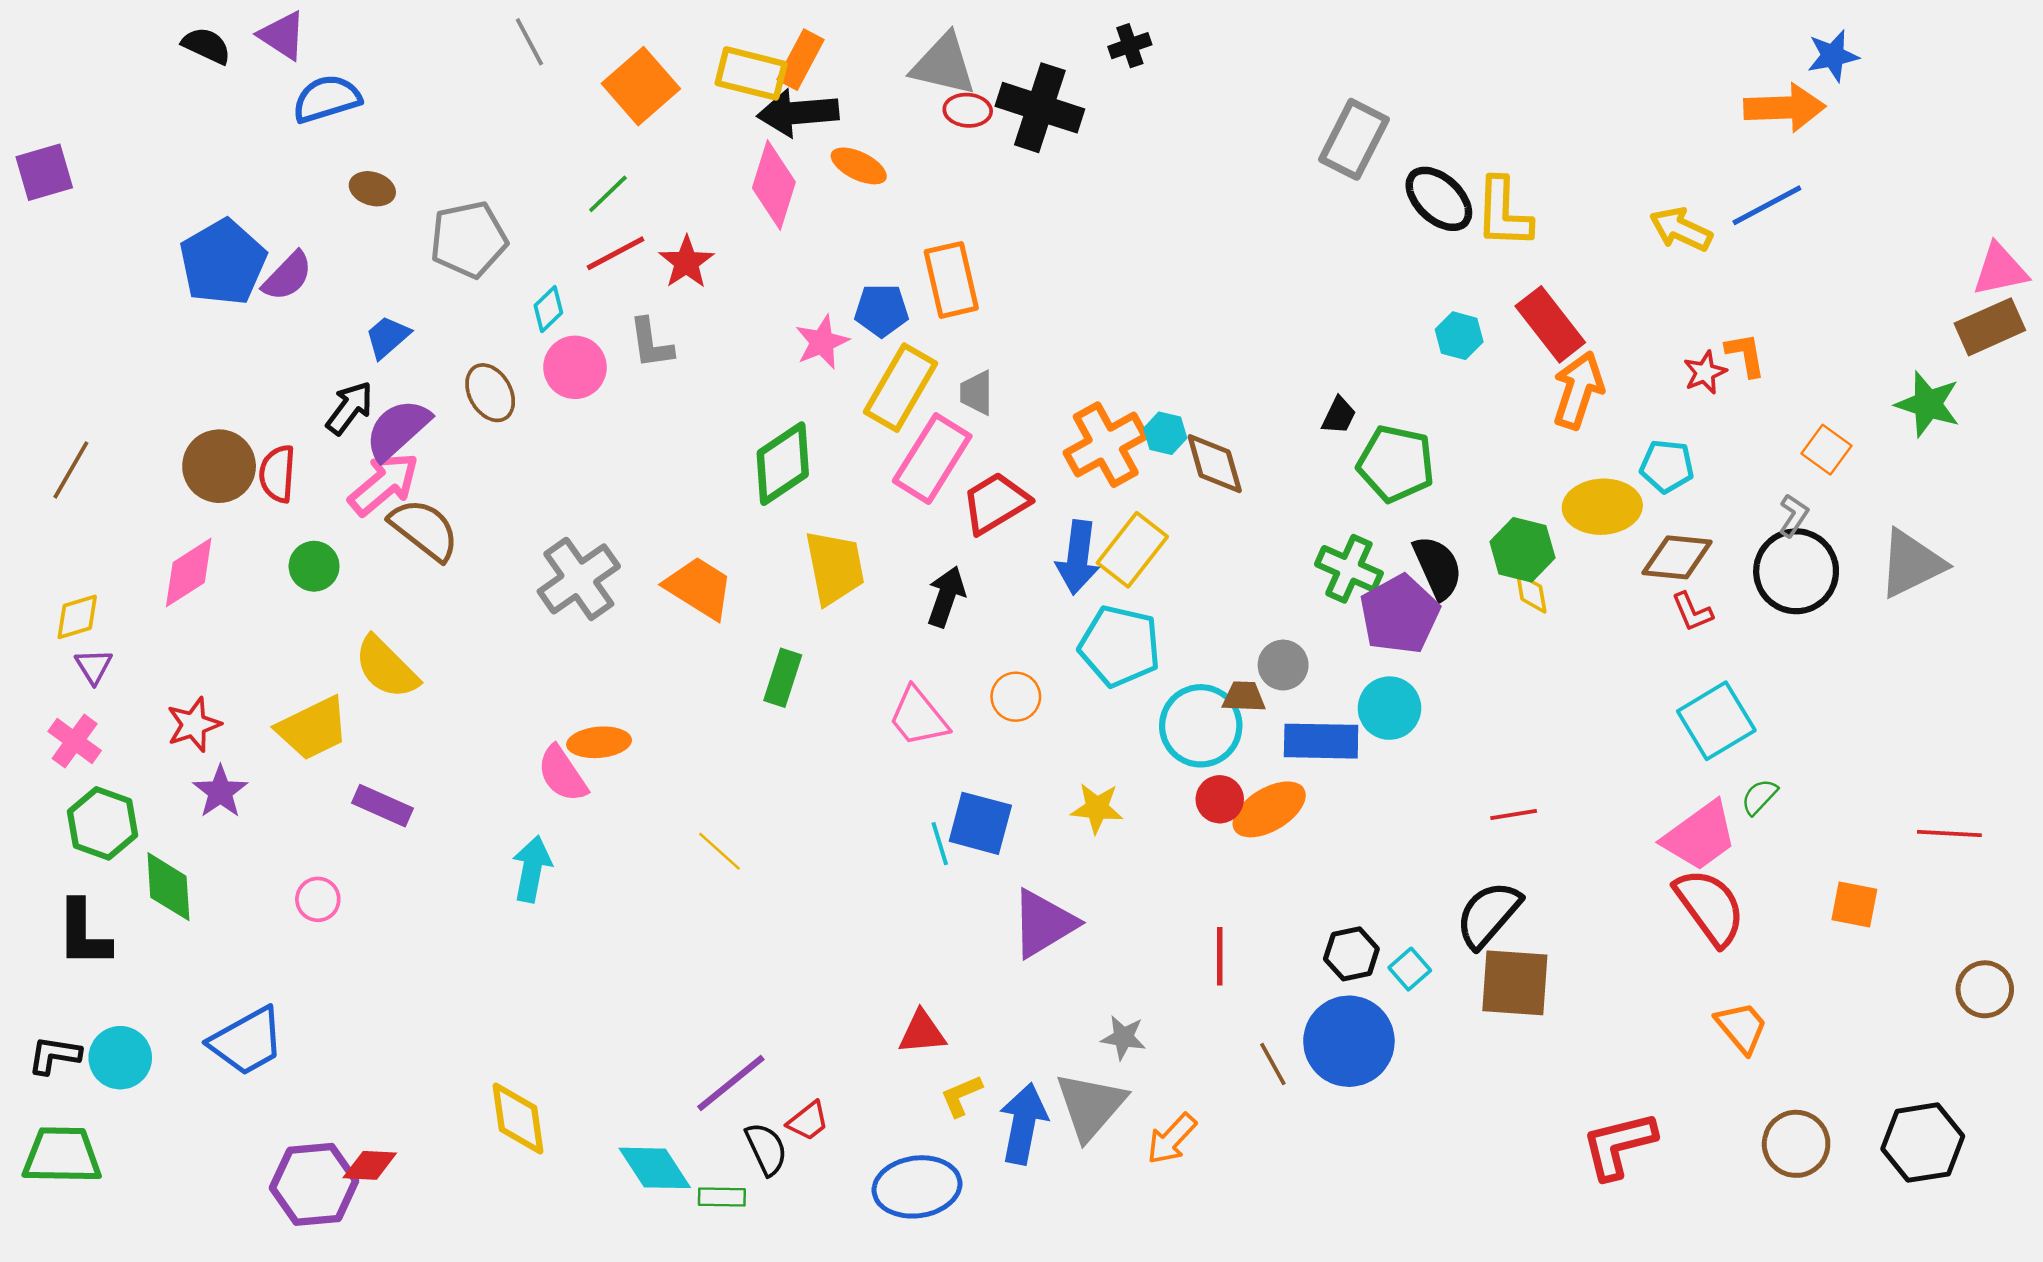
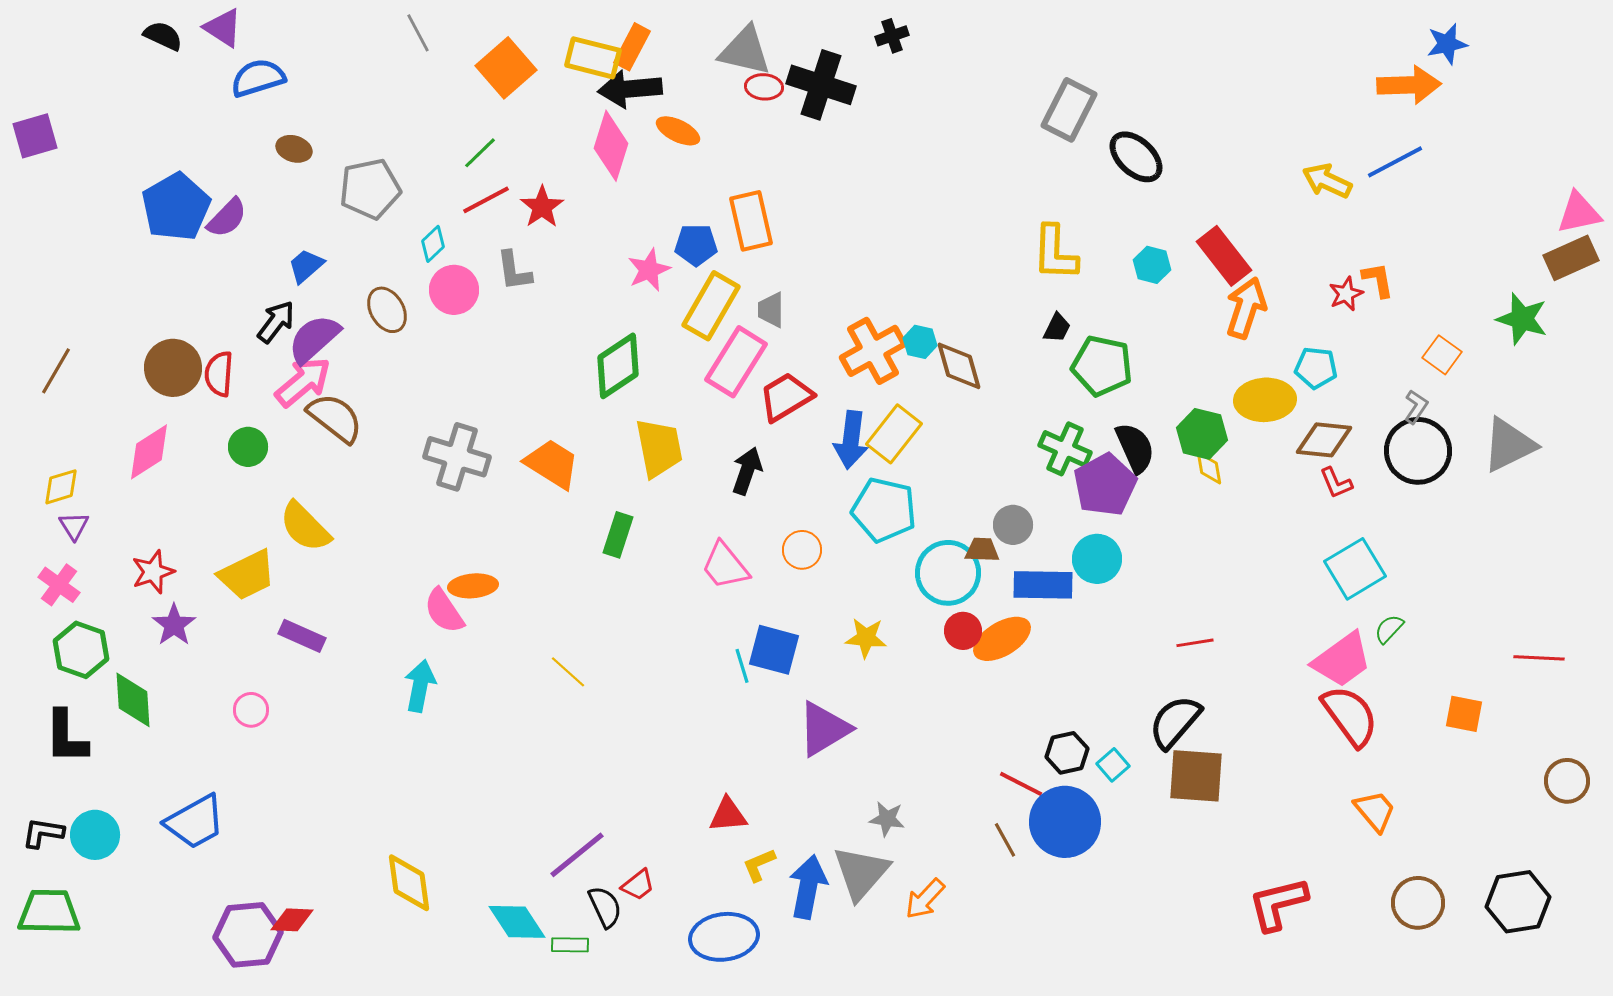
yellow L-shape: (1503, 213) -> (1055, 253), moved
gray cross: (579, 579) -> (457, 457), turned -38
red line: (1220, 956) -> (1021, 784), moved, turned -63

